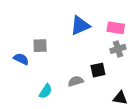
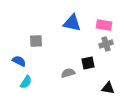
blue triangle: (80, 26) -> (72, 23), turned 36
blue semicircle: (21, 59) -> (19, 61), moved
cyan semicircle: (46, 91) -> (26, 82), moved

